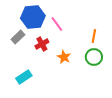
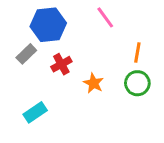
pink line: (57, 24) -> (105, 17), moved

